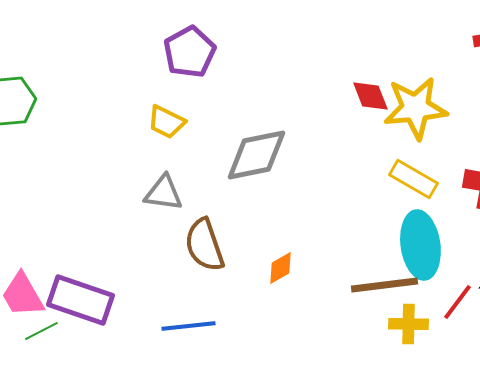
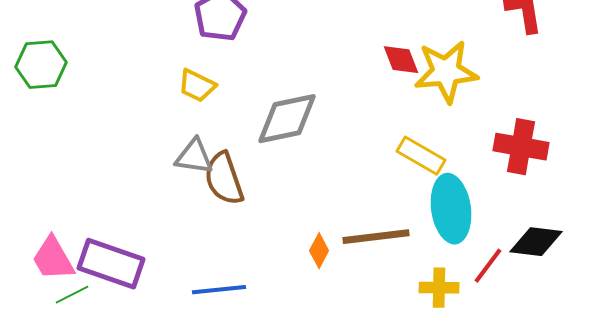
yellow rectangle: (413, 179) -> (421, 156), moved
brown semicircle: (204, 245) -> (224, 179), moved
orange diamond: (280, 268) -> (319, 251), moved, turned -32
brown line: (384, 285) -> (376, 237), moved

